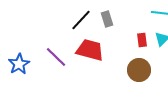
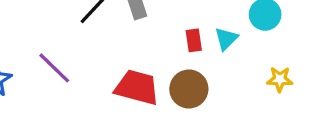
red trapezoid: (90, 50) -> (137, 87), moved

